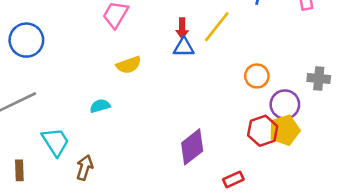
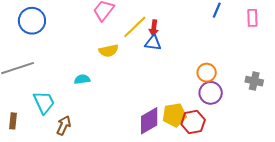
yellow line: (217, 27) -> (135, 27), moved
purple circle: (285, 104) -> (211, 93), moved
yellow pentagon: (284, 130) -> (174, 115), moved
red hexagon: (263, 131) -> (193, 122), moved

